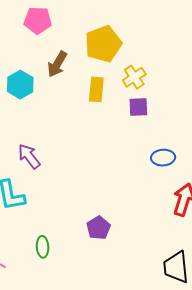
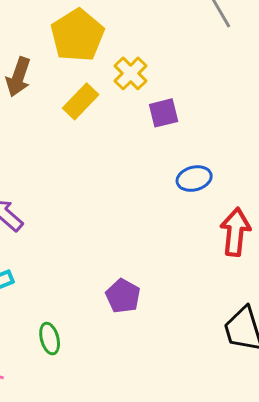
yellow rectangle: (96, 89) -> (81, 101), turned 50
purple square: (138, 107) -> (164, 113), moved

